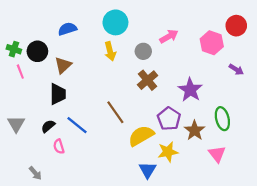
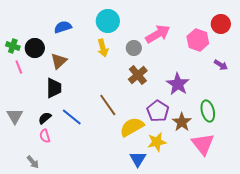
pink arrow: (169, 36) -> (158, 34), size x1.4
pink semicircle: (59, 146) -> (45, 136), moved
pink triangle: (217, 154) -> (203, 144), size x1.4

